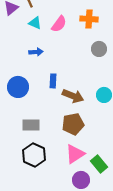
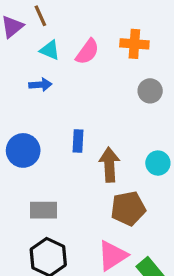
blue arrow: (36, 52) -> (40, 85), moved
brown arrow: (73, 96) -> (109, 165), turned -115
brown pentagon: (73, 124) -> (128, 208), moved

